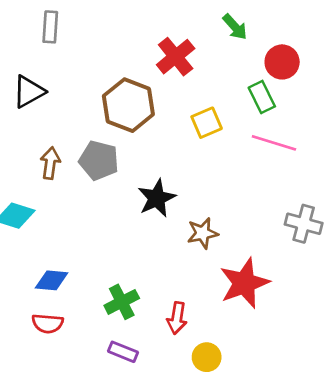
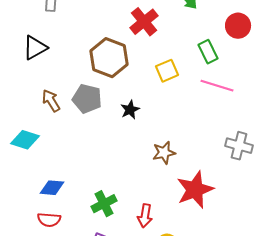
red circle: (282, 62) -> (238, 26), moved
brown arrow: (50, 163) -> (51, 101), turned -40
black star: (157, 198) -> (130, 110), moved, size x0.7

